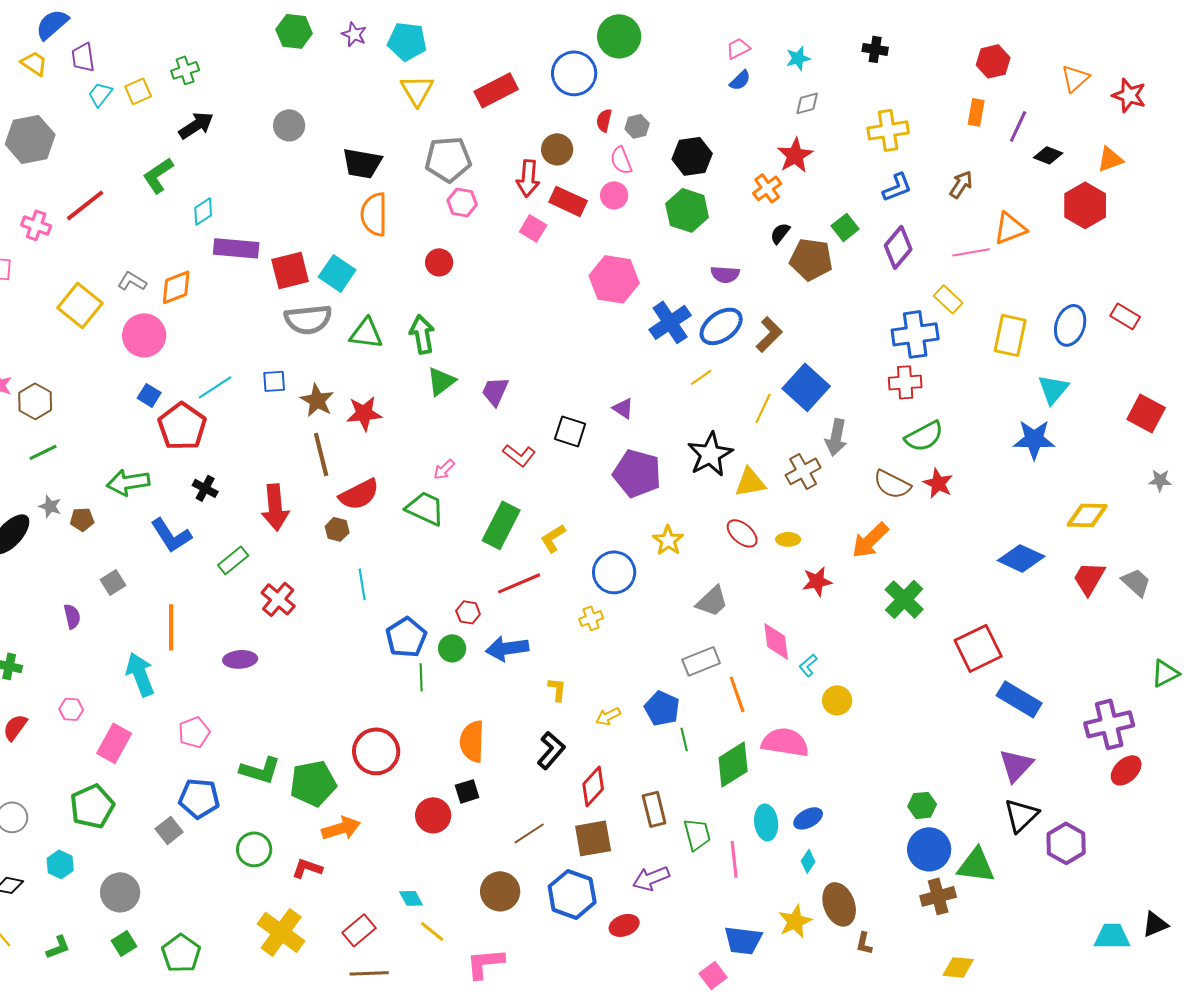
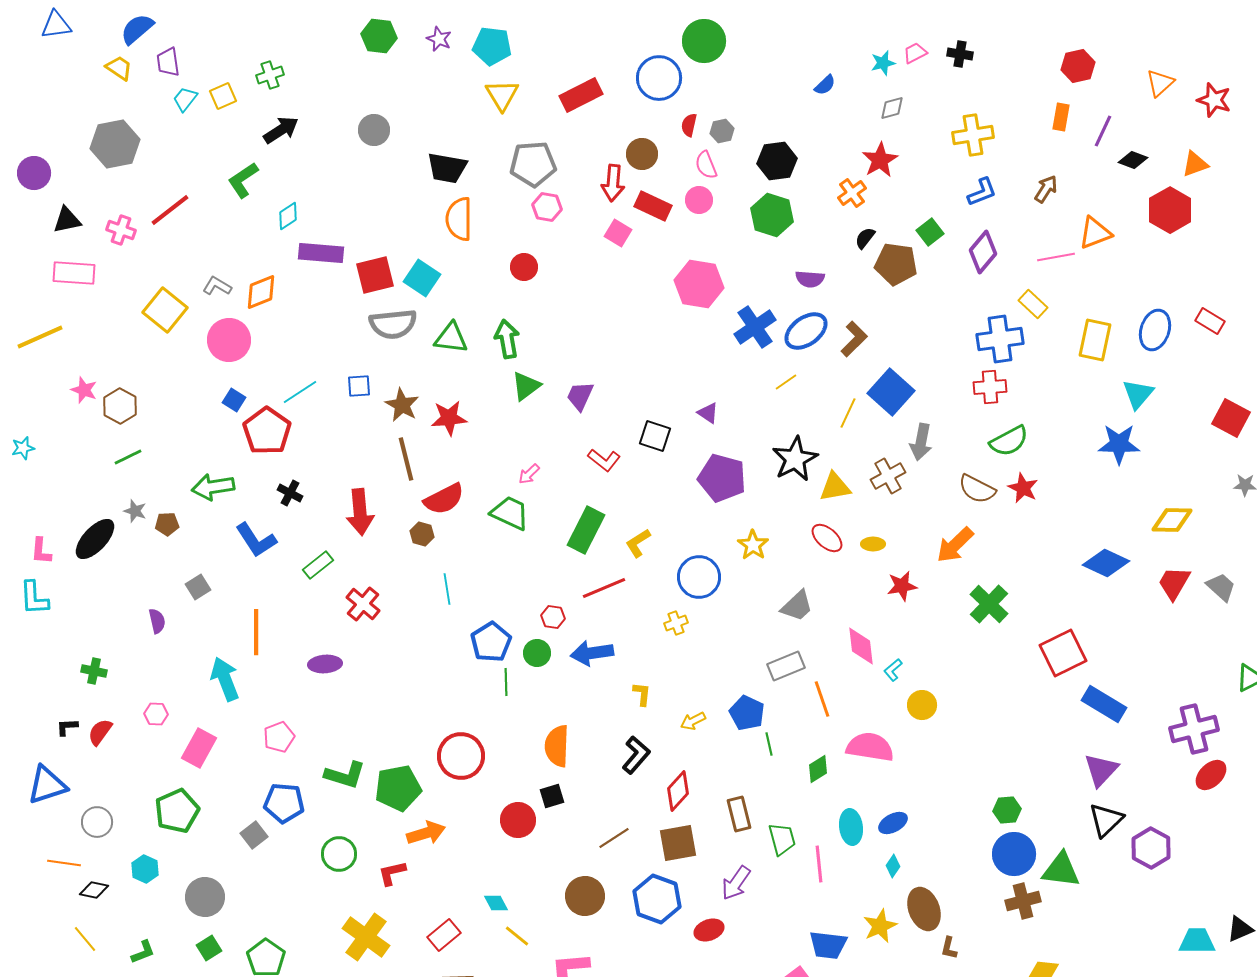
pink trapezoid: (738, 48) -> (915, 53), moved
green diamond: (733, 764) -> (818, 769), size x0.6
red L-shape: (307, 868) -> (392, 873), turned -32
purple arrow: (651, 878) -> (736, 883), turned -33

